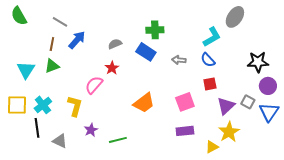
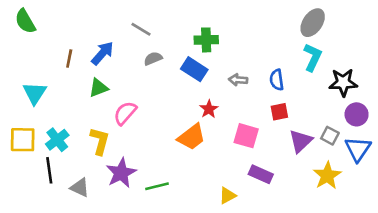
gray line: (60, 22) -> (141, 29), moved
cyan L-shape: (212, 37) -> (313, 57), moved, turned -35
blue semicircle: (208, 60) -> (277, 80), turned 35
green triangle: (52, 66) -> (98, 88), moved
red star: (112, 68) -> (209, 109), moved
pink square: (185, 102) -> (246, 136), turned 36
purple star: (91, 130) -> (121, 173), size x1.6
purple rectangle: (185, 131) -> (261, 174), moved, turned 30
yellow star: (229, 132) -> (327, 176), moved
yellow triangle: (212, 147) -> (227, 196), moved

